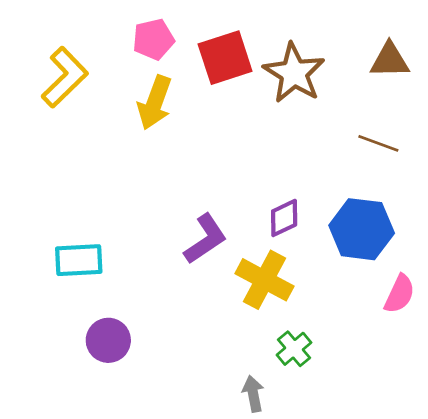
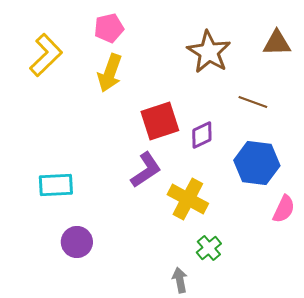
red square: (225, 58) -> (160, 121), moved
brown line: (378, 143) -> (253, 102), moved
purple diamond: (284, 218) -> (202, 135), moved

